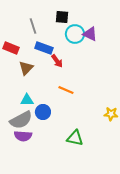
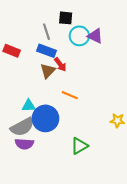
gray line: (33, 26) -> (47, 32), moved
brown triangle: (26, 68) -> (48, 71), moved
blue circle: (43, 112) -> (45, 118), size x1.6
green triangle: (75, 138) -> (79, 146), turned -42

